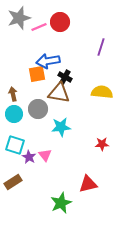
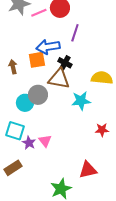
purple line: (101, 47) -> (75, 33), moved
brown arrow: (13, 94) -> (13, 67), moved
cyan circle: (14, 114) -> (25, 103), moved
cyan star: (61, 127) -> (81, 101), moved

